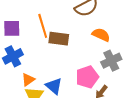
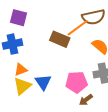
orange line: (43, 26) -> (78, 28), moved, turned 55

